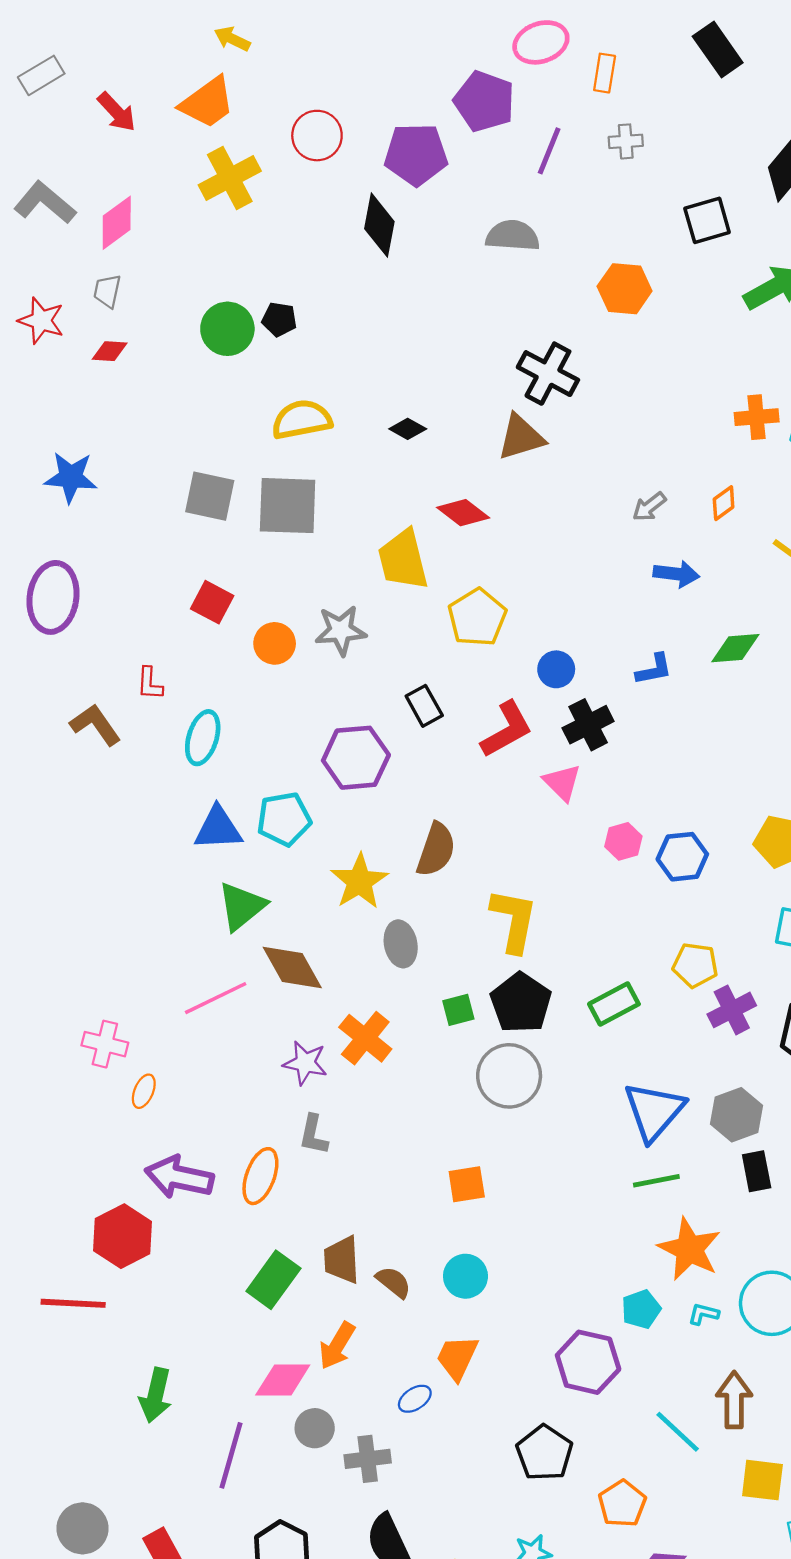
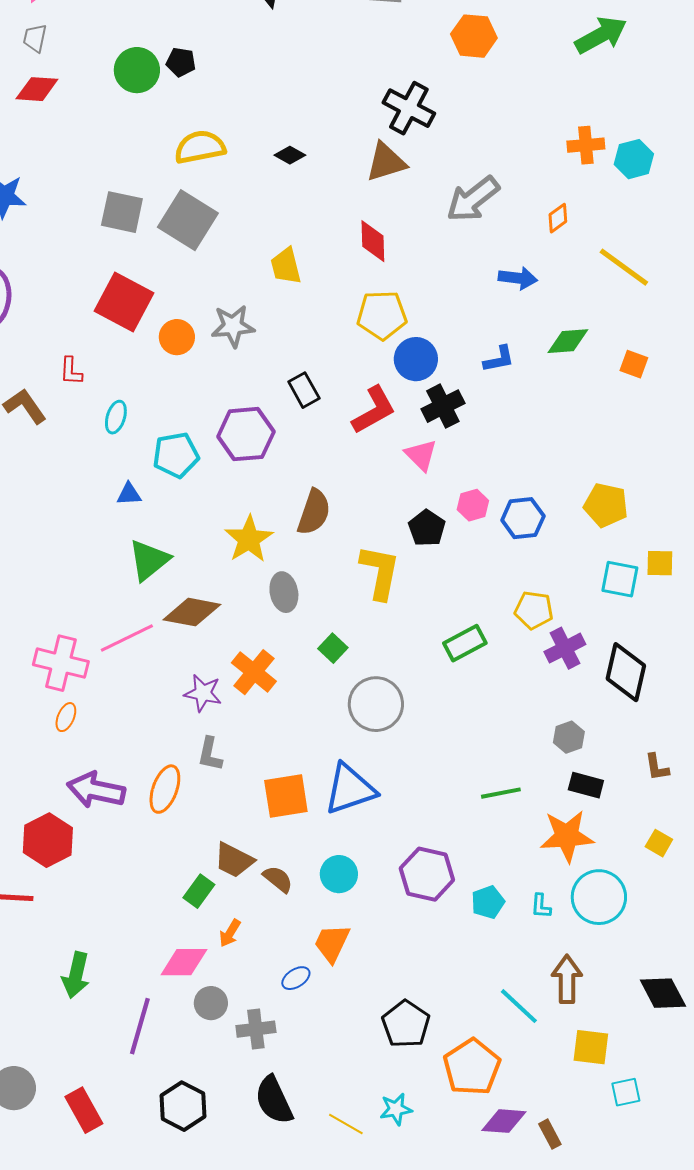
red diamond: (110, 351) -> (37, 89), size x1.4
gray square: (288, 506) -> (188, 220), turned 30
gray arrow: (649, 507) -> (473, 199), moved, size x1.8
red diamond: (463, 513) -> (373, 241), moved, turned 51
yellow trapezoid: (403, 560) -> (286, 266), size x0.7
red square: (212, 602) -> (124, 302), size x1.6
yellow pentagon: (477, 617) -> (382, 315), moved, turned 30
blue circle: (556, 669) -> (416, 359), size x1.4
cyan ellipse: (203, 738) -> (116, 417), size x0.7
cyan pentagon: (284, 819) -> (176, 455), moved
blue triangle: (218, 828) -> (129, 494), size x0.6
brown diamond: (292, 967) -> (192, 612), turned -50
black pentagon: (521, 1003) -> (427, 528), moved, size x0.7
green square: (458, 1010) -> (333, 648), turned -32
pink cross: (105, 1044) -> (61, 663), moved, size x1.4
blue triangle: (654, 1111) -> (350, 789), moved, turned 30
gray hexagon: (737, 1115) -> (569, 737), size x0.7
black rectangle: (757, 1171) -> (586, 785), turned -64
orange square: (467, 1184) -> (286, 796), moved, size x1.4
orange star: (689, 1249) -> (567, 836), moved, turned -30
brown trapezoid: (342, 1260) -> (234, 860), turned -60
green rectangle: (273, 1280) -> (199, 891), moved, size x0.7
cyan L-shape: (704, 1314) -> (541, 906), turned -100
orange arrow: (337, 1346) -> (230, 933), size x0.7
purple hexagon: (588, 1362) -> (427, 874), moved
orange pentagon: (622, 1504) -> (472, 1067), size x1.4

